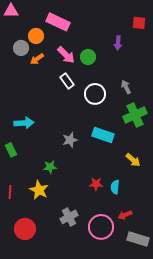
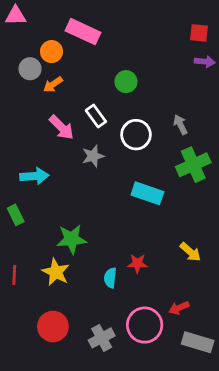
purple arrow: (118, 43) -> (205, 62), moved, turned -88
pink arrow: (66, 55) -> (62, 127), moved
gray star: (70, 140) -> (93, 156), moved
yellow arrow: (133, 160) -> (190, 252), moved
green star: (50, 167) -> (72, 239), size x1.5
cyan semicircle: (115, 187) -> (110, 278), moved
gray cross: (69, 217) -> (102, 338), moved
red circle: (25, 229) -> (53, 326), moved

